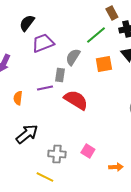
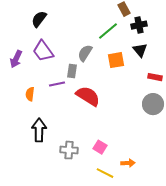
purple trapezoid: (43, 43) -> (43, 51), moved, turned -105
black arrow: (27, 134) -> (39, 130), turned -50
yellow line: (45, 177) -> (105, 173), moved

